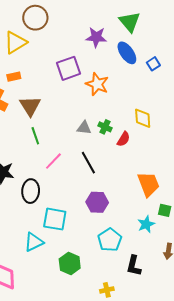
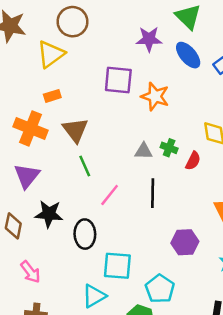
purple square: (69, 68) -> (118, 80), turned 30
black line: (88, 163) -> (153, 193), turned 35
purple hexagon: (97, 202) -> (185, 242), moved
cyan pentagon: (110, 240) -> (160, 289), moved

